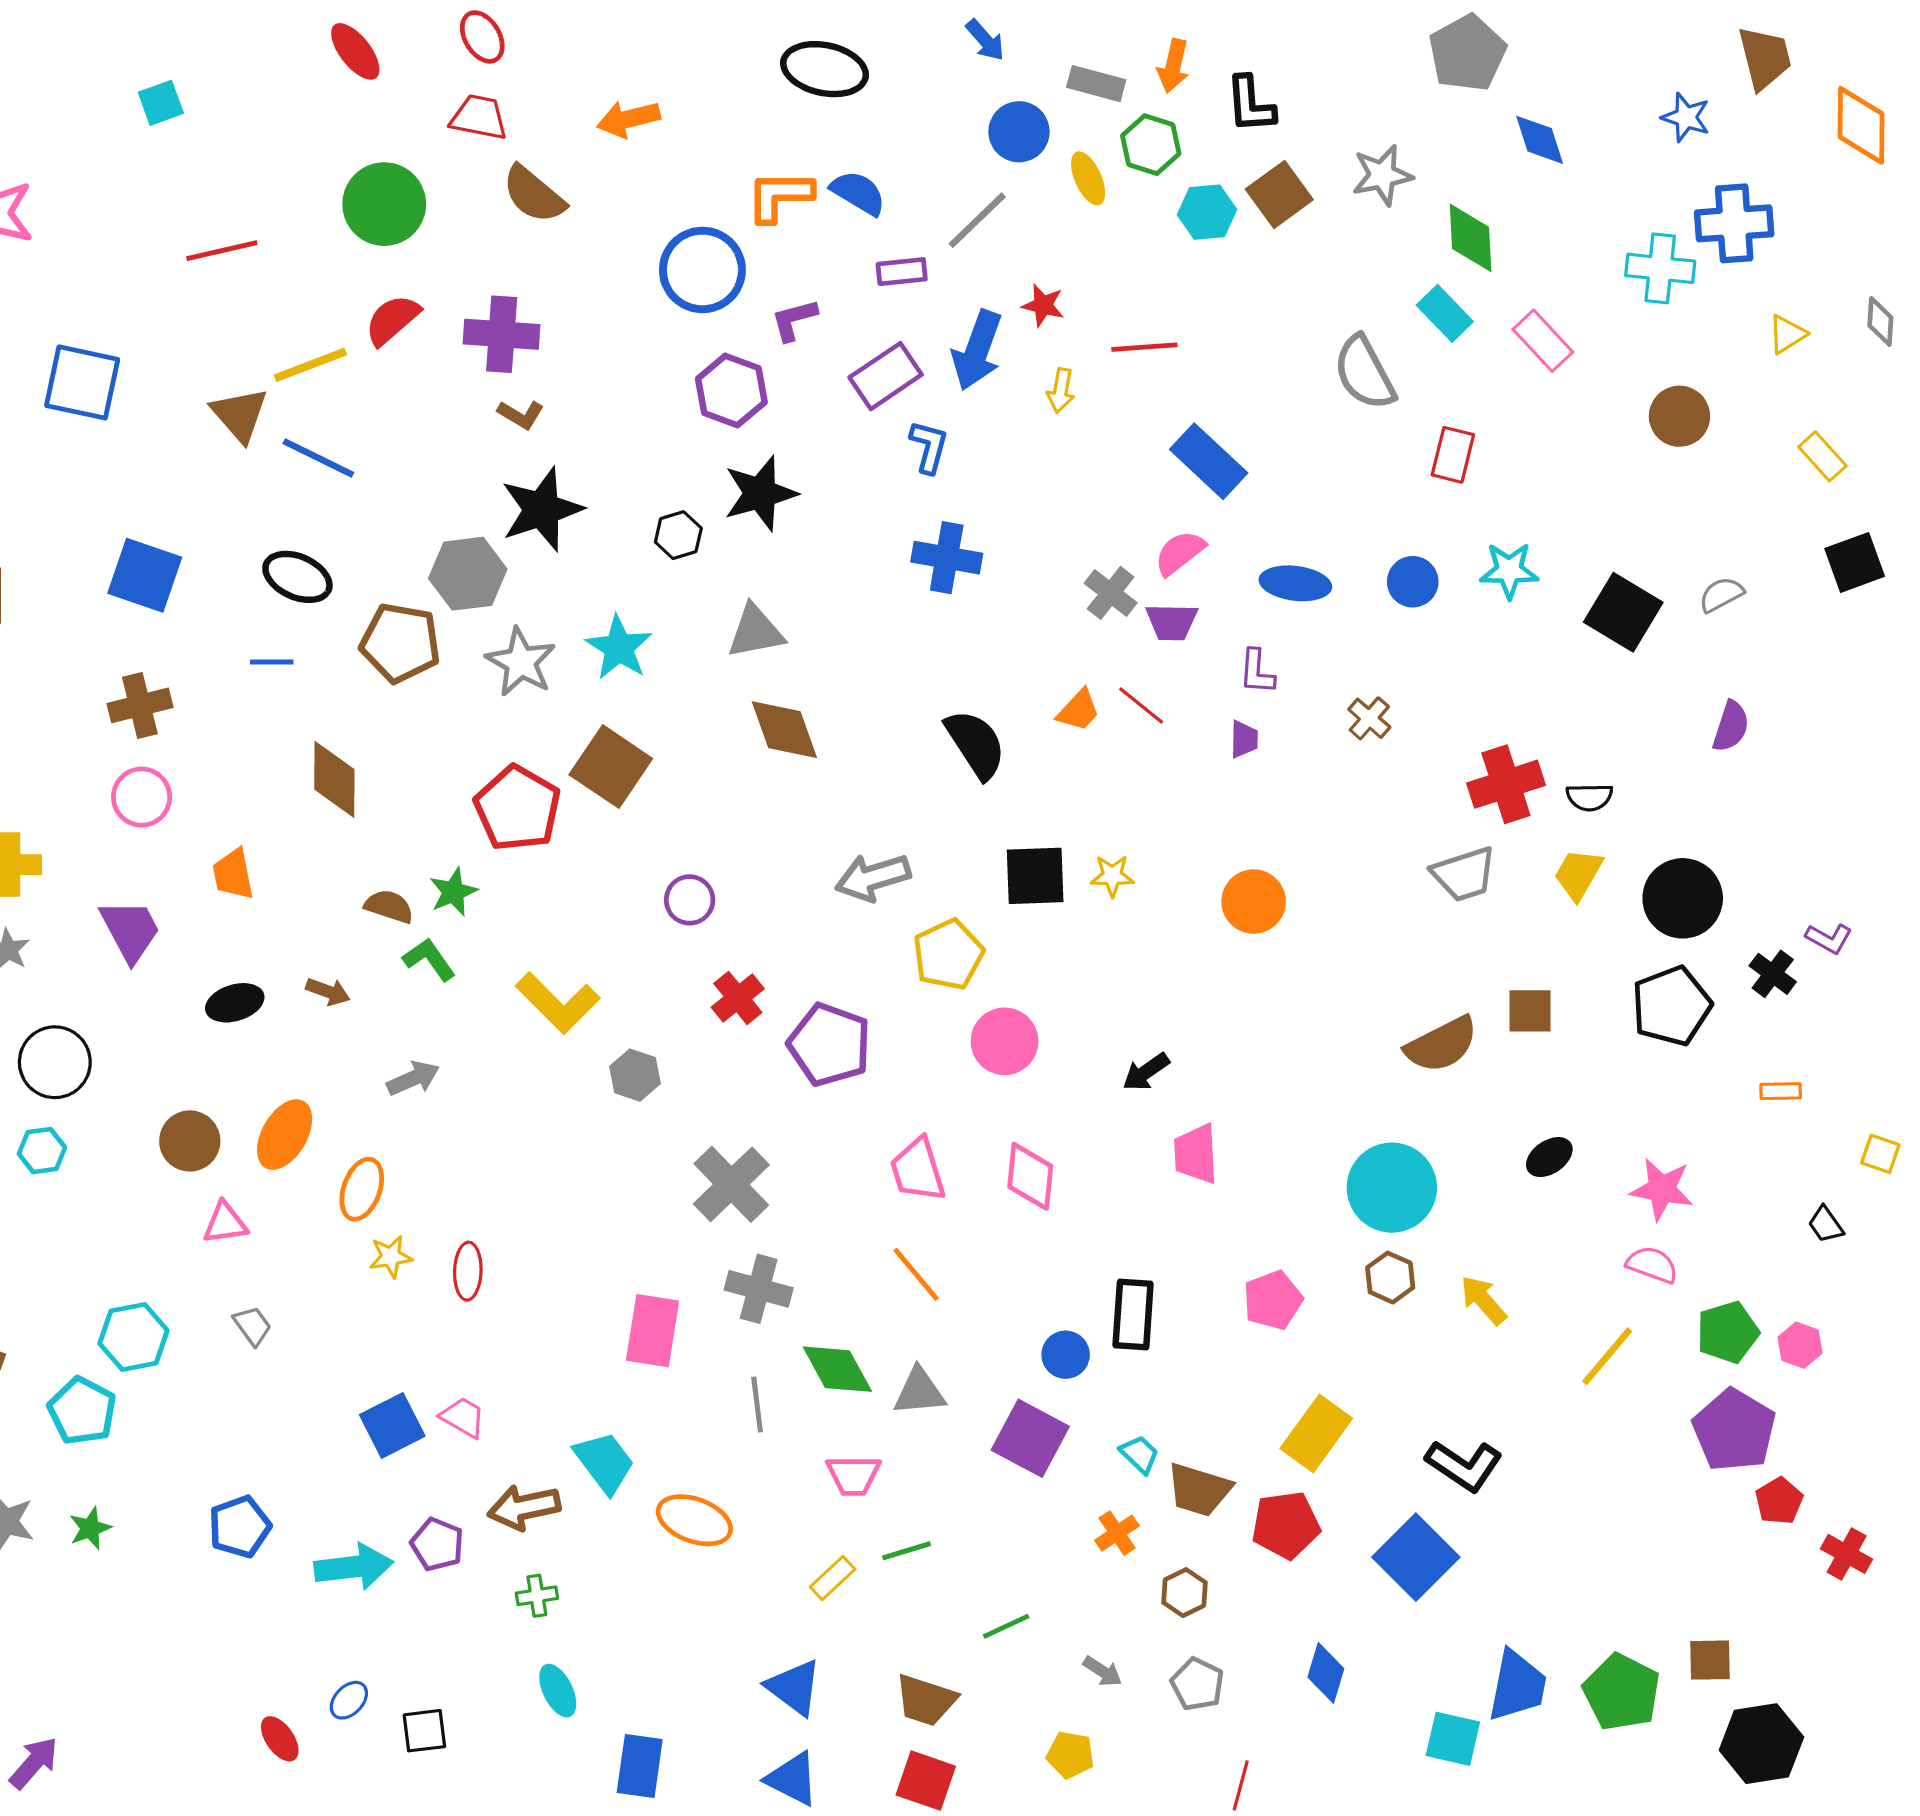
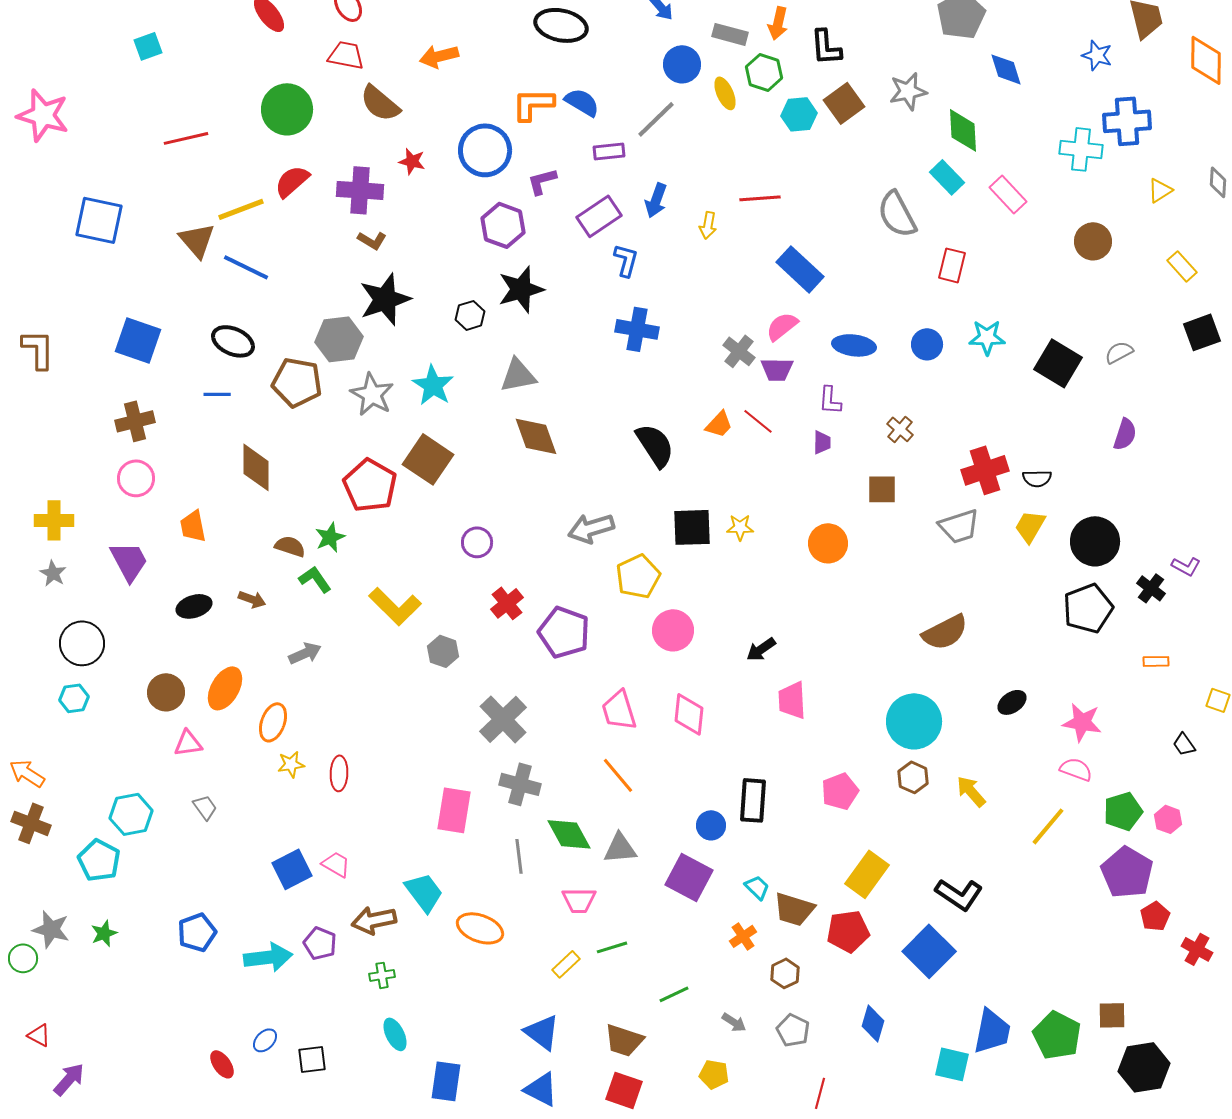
red star: (1043, 305) -> (412, 161), moved
blue arrow: (977, 350) -> (656, 200), size x0.7
brown square: (1530, 1011) -> (882, 489), moved

